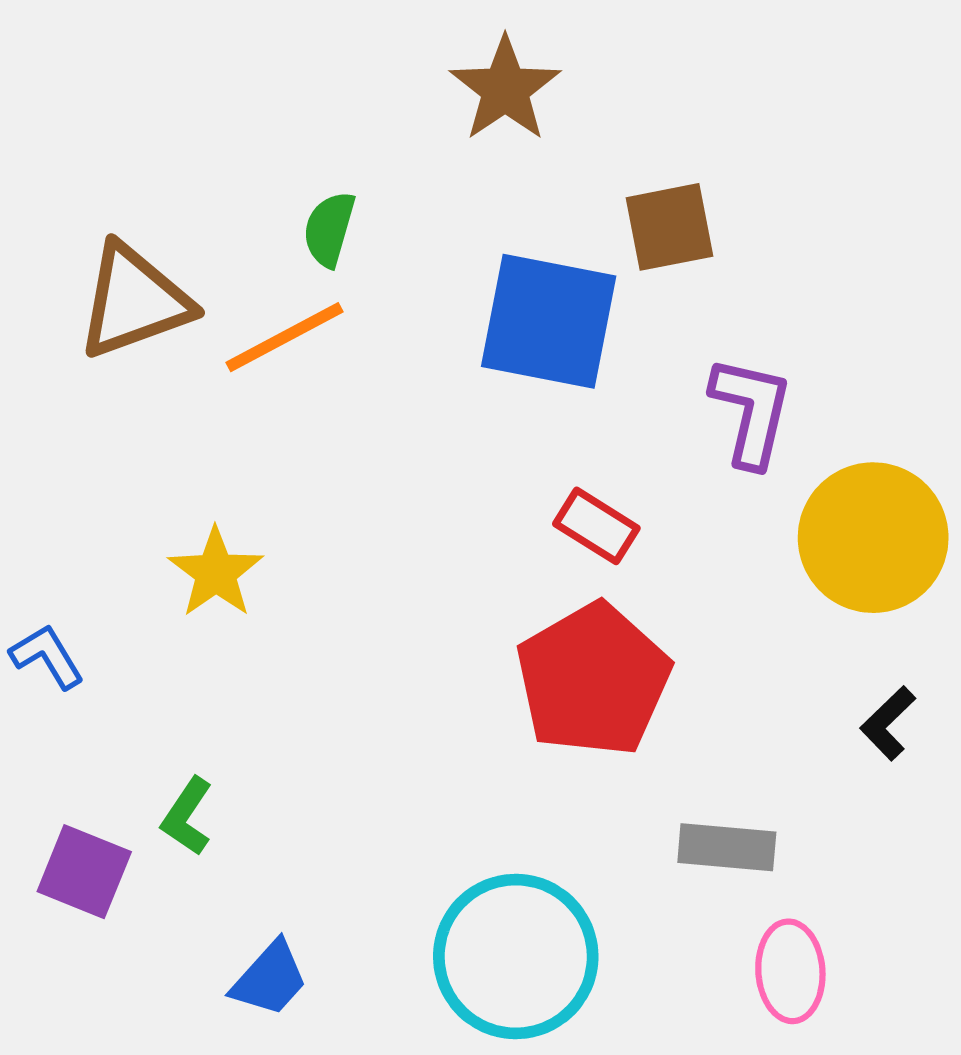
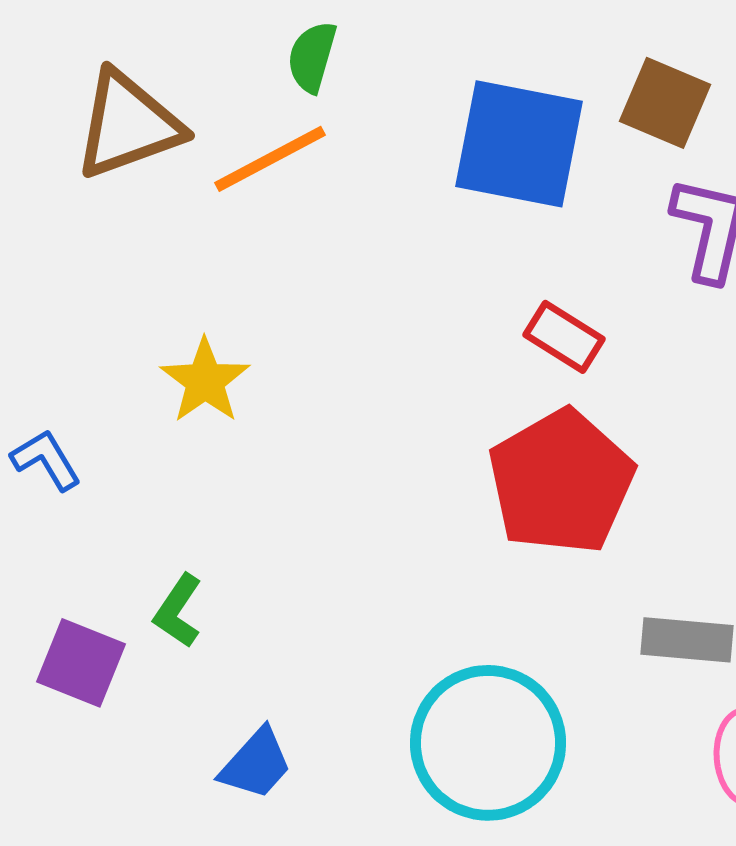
brown square: (670, 227) -> (665, 103), moved, turned 34

